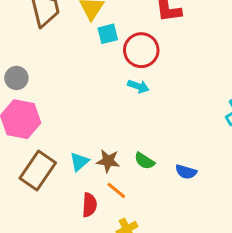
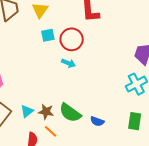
cyan square: (108, 34) -> (48, 35), moved
green semicircle: (144, 161) -> (70, 113), size x1.6

